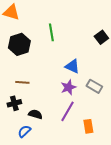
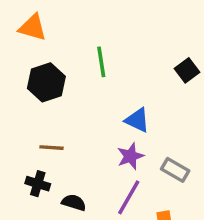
gray rectangle: (94, 86) -> (175, 170), moved
black cross: (14, 103) -> (38, 184), turned 32

